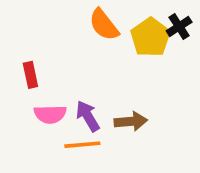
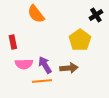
orange semicircle: (104, 25) -> (36, 14), moved
yellow pentagon: (150, 37) -> (80, 40), moved

